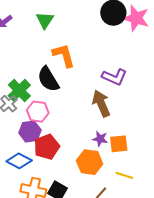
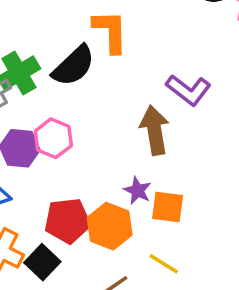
black semicircle: (48, 79) -> (74, 66), turned -116
pink hexagon: (38, 112) -> (53, 138), moved
red pentagon: (47, 147) -> (67, 221), moved

